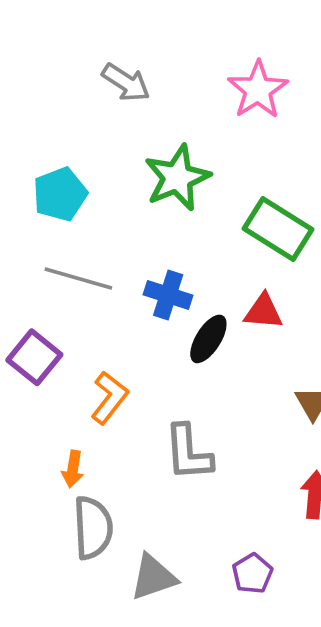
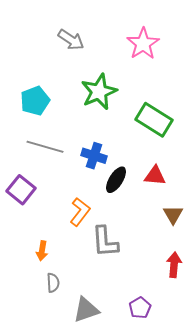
red triangle: (263, 311) -> (155, 176), moved
orange L-shape: (109, 398) -> (80, 212), moved
gray semicircle: (93, 528) -> (53, 283), size x0.6

